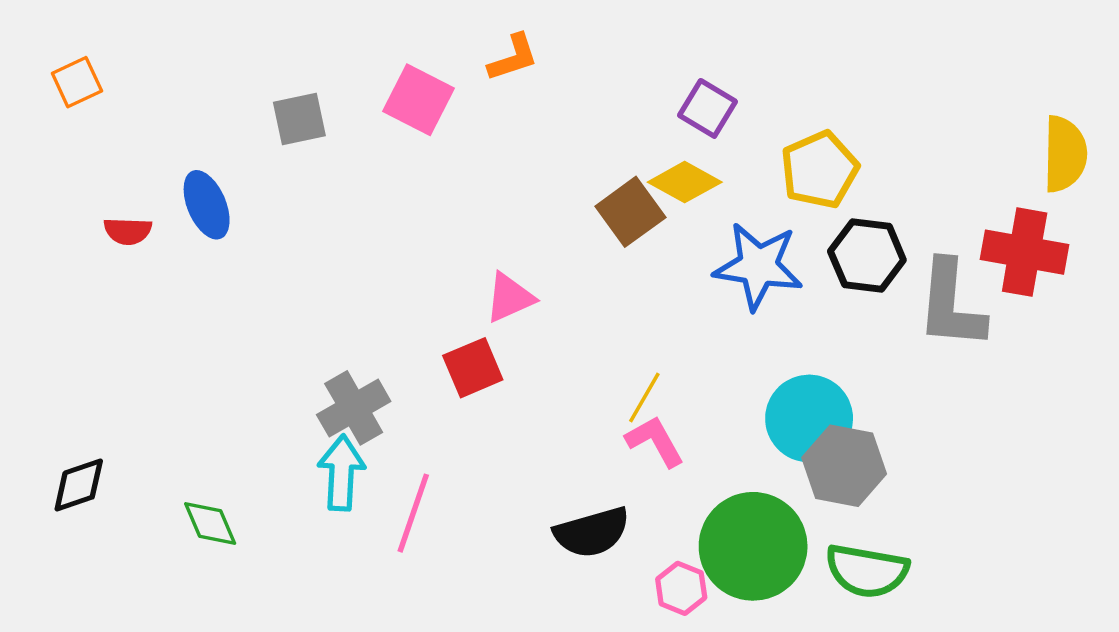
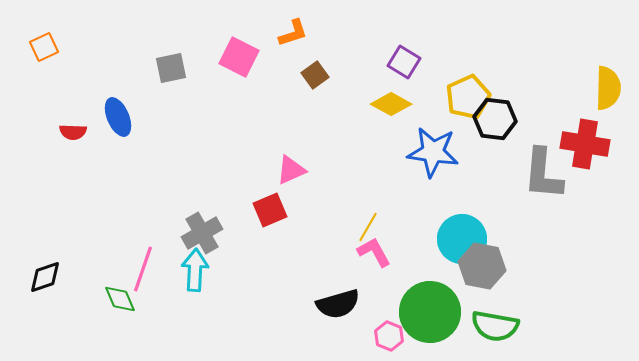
brown square: (630, 212) -> (315, 75), moved, size x0.7
black hexagon: (867, 256) -> (495, 119), moved
pink line: (413, 513) -> (143, 269), moved

